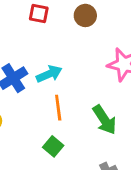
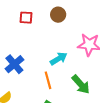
cyan arrow: (49, 74) -> (59, 59), moved

